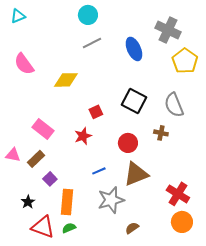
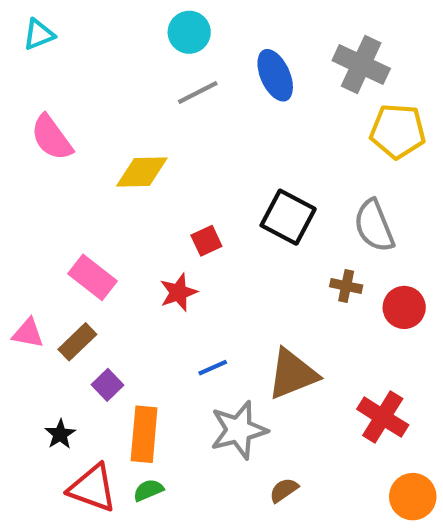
blue ellipse: (134, 49) -> (275, 75), moved
yellow pentagon: (185, 61) -> (398, 131), turned -30
red circle: (128, 143) -> (404, 307), moved
orange circle: (182, 222) -> (413, 497), moved

